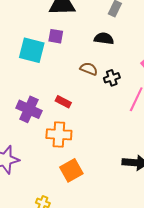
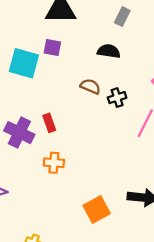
red rectangle: (63, 102) -> (49, 123), moved, turned 42
orange cross: (59, 134) -> (54, 163), size x0.7
orange square: (71, 170) -> (97, 209), moved

